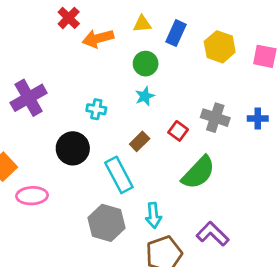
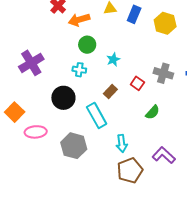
green circle: (146, 64) -> (87, 45), moved
green semicircle: (198, 173) -> (153, 112), size x0.6
gray hexagon: (107, 223) -> (74, 146), moved

